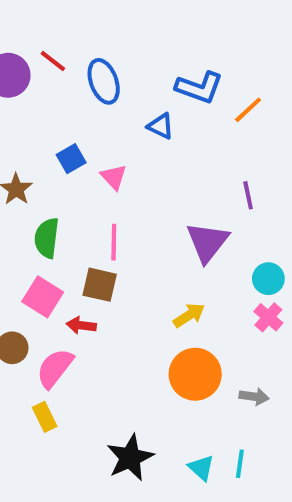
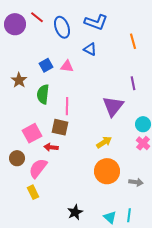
blue L-shape: (199, 87) -> (96, 22), moved
orange line: (248, 110) -> (133, 41), turned -63
pink triangle: (114, 177) -> (67, 66), moved, turned -40
green semicircle: (47, 238) -> (43, 94), moved
pink square: (43, 297) -> (32, 133), turned 30
black star: (130, 458) -> (75, 212), size x0.7

